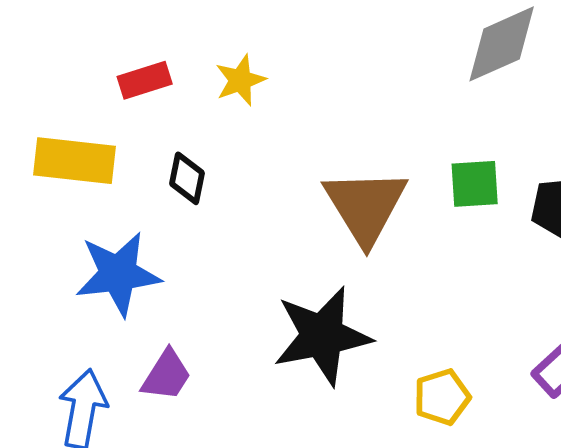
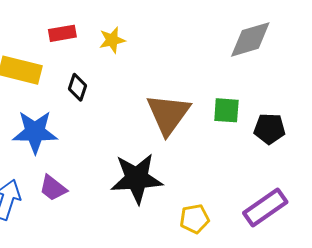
purple trapezoid: (166, 375) -> (53, 188), turned 88

